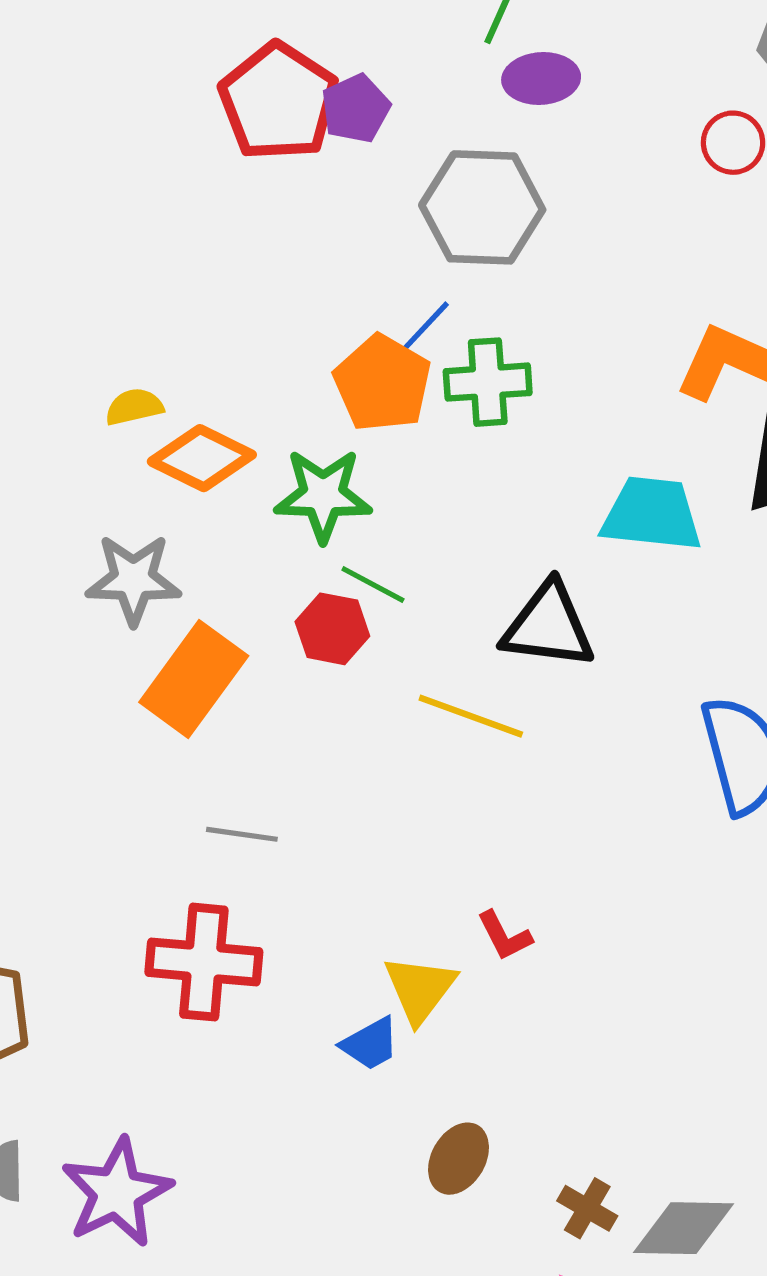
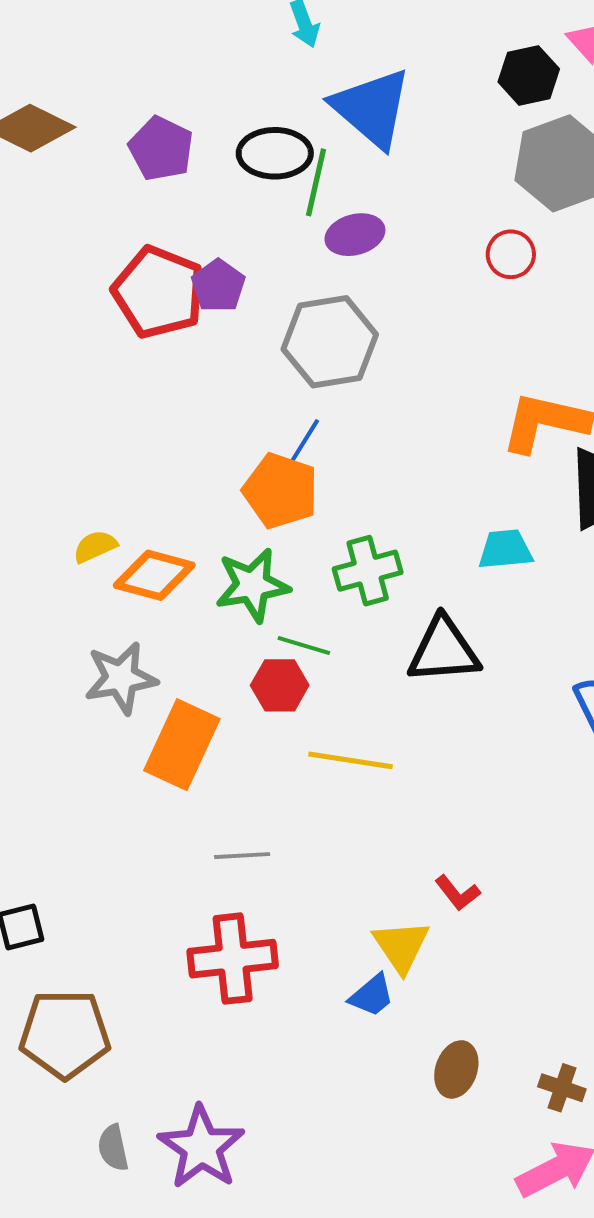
green cross: (488, 382) -> (368, 571), moved
cyan trapezoid: (652, 514) -> (505, 549), size x0.7
yellow line: (471, 716) -> (350, 760), moved

